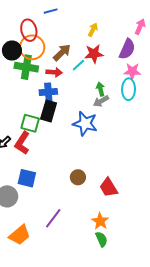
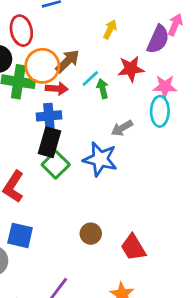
orange circle: (32, 47) -> (42, 66), moved
purple semicircle: (127, 49) -> (158, 39), moved
red star: (94, 54) -> (131, 69), moved
green arrow: (101, 89) -> (102, 89), moved
green square: (30, 123) -> (56, 165), moved, turned 30

